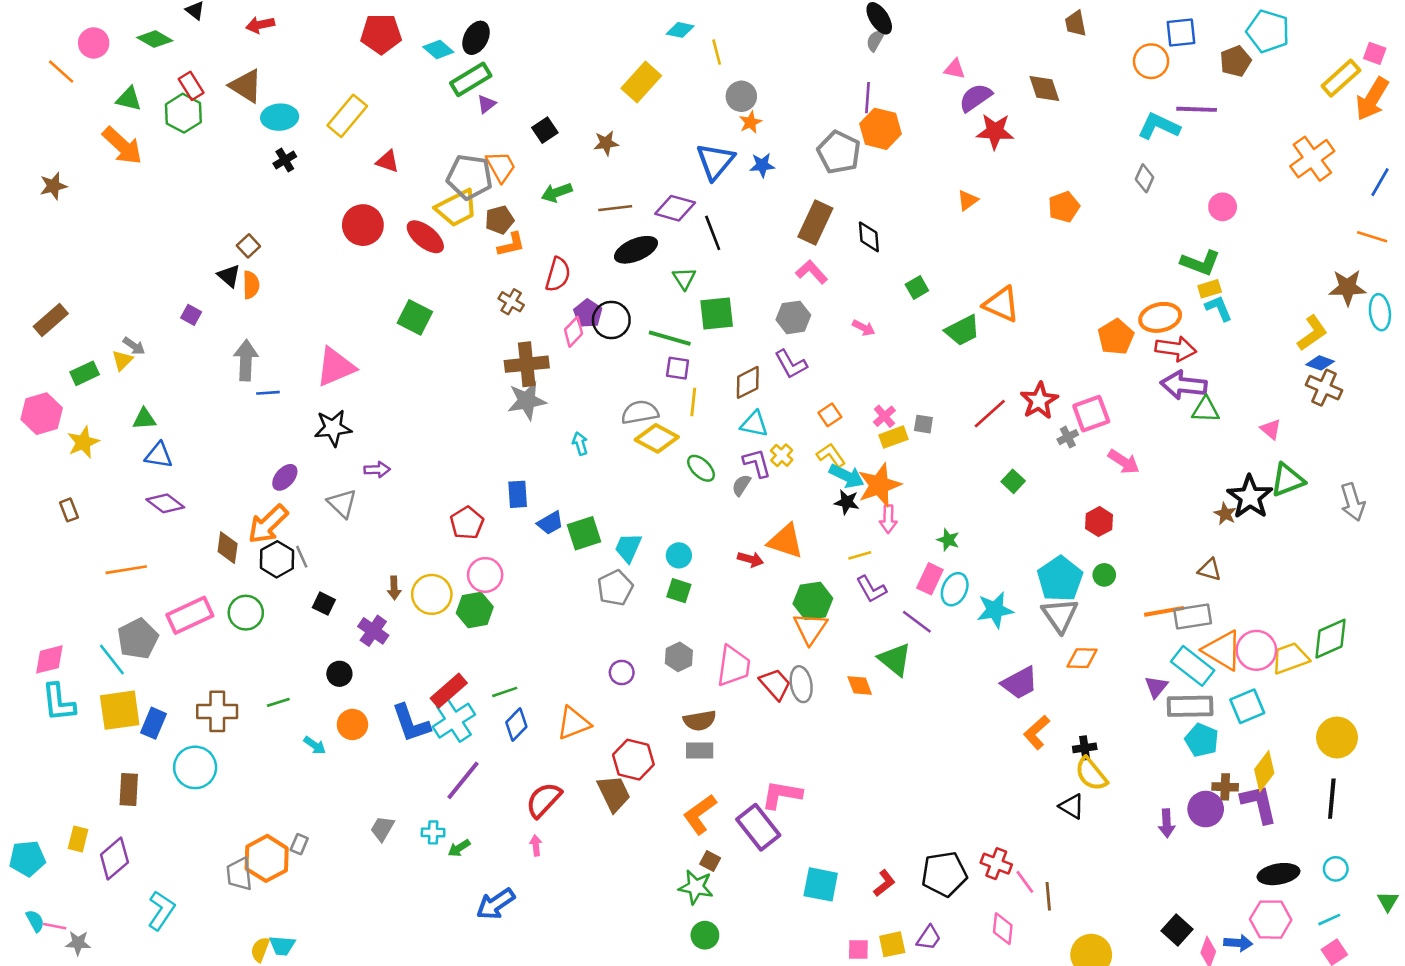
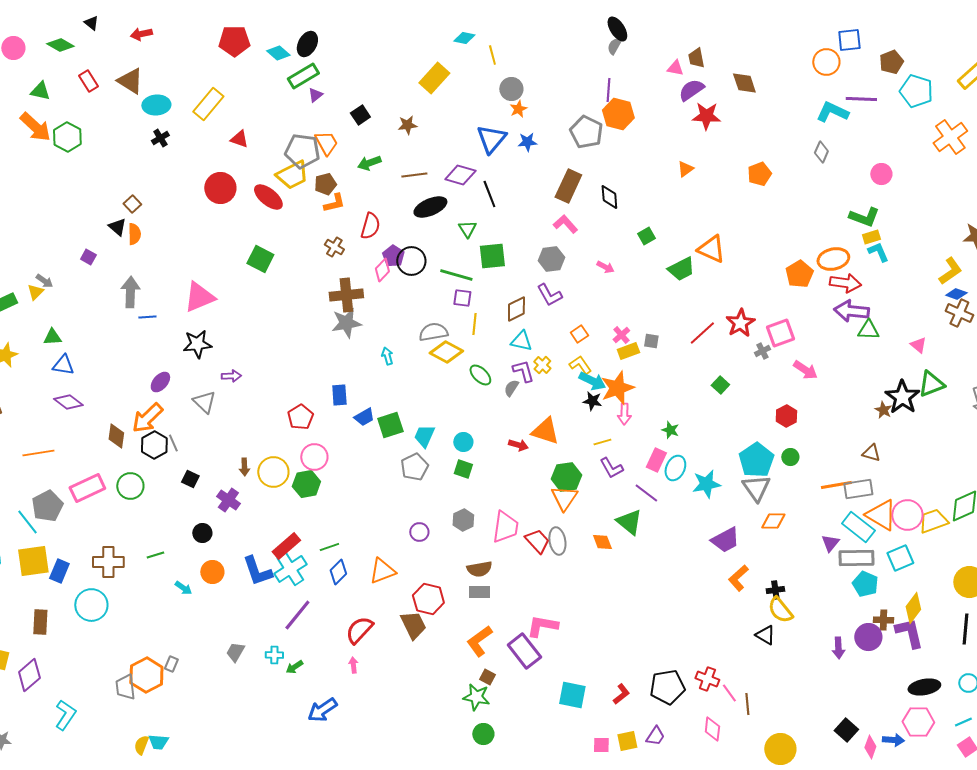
brown trapezoid: (1076, 23) -> (696, 58), moved
cyan pentagon: (1268, 31) -> (916, 91), moved
green hexagon: (183, 113) -> (67, 137), moved

